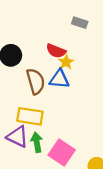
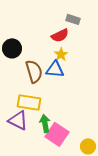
red semicircle: (56, 51) -> (60, 35), moved, turned -48
green arrow: (37, 142) -> (45, 123), moved

